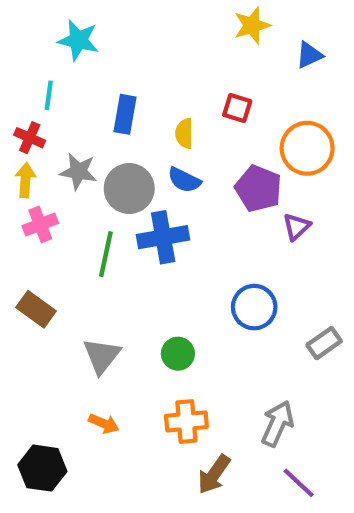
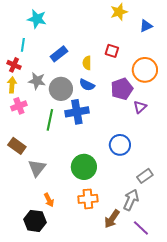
blue rectangle: (125, 114) -> (59, 54), turned 42
purple pentagon: (258, 188) -> (122, 89), turned 30
gray rectangle: (324, 343) -> (145, 176), moved
green circle: (178, 354) -> (84, 167), size x1.6
gray triangle: (102, 356) -> (37, 168), moved
orange arrow: (104, 424) -> (49, 200), turned 40
black hexagon: (42, 468) -> (35, 221), moved
brown arrow: (214, 474) -> (112, 219), moved

